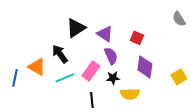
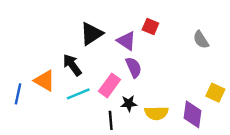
gray semicircle: (179, 19) -> (201, 40), moved
red square: (137, 38) -> (150, 26), moved
purple diamond: (145, 67) -> (193, 114), moved
yellow square: (179, 77) -> (215, 93), turned -35
black star: (113, 78) -> (129, 103), moved

